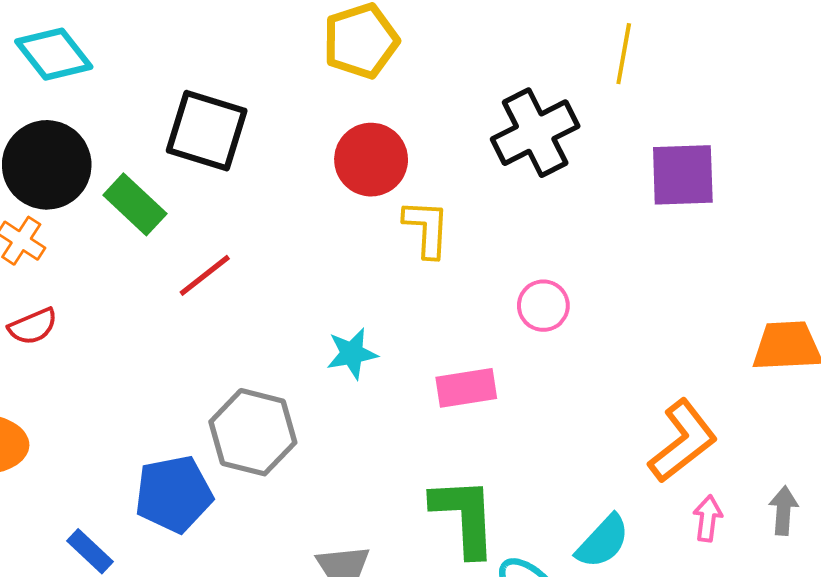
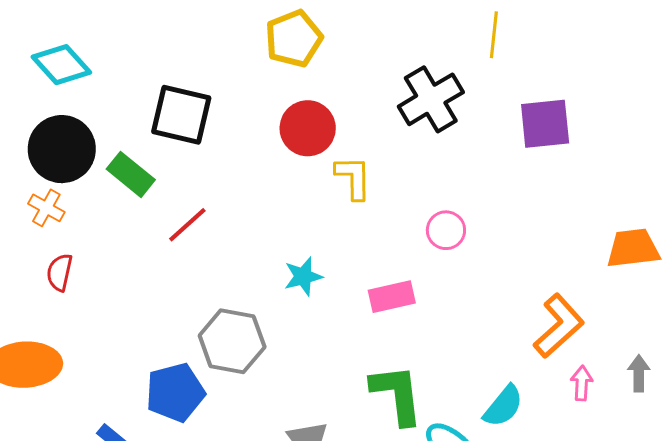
red semicircle: (33, 326) -> (60, 272), turned 129

